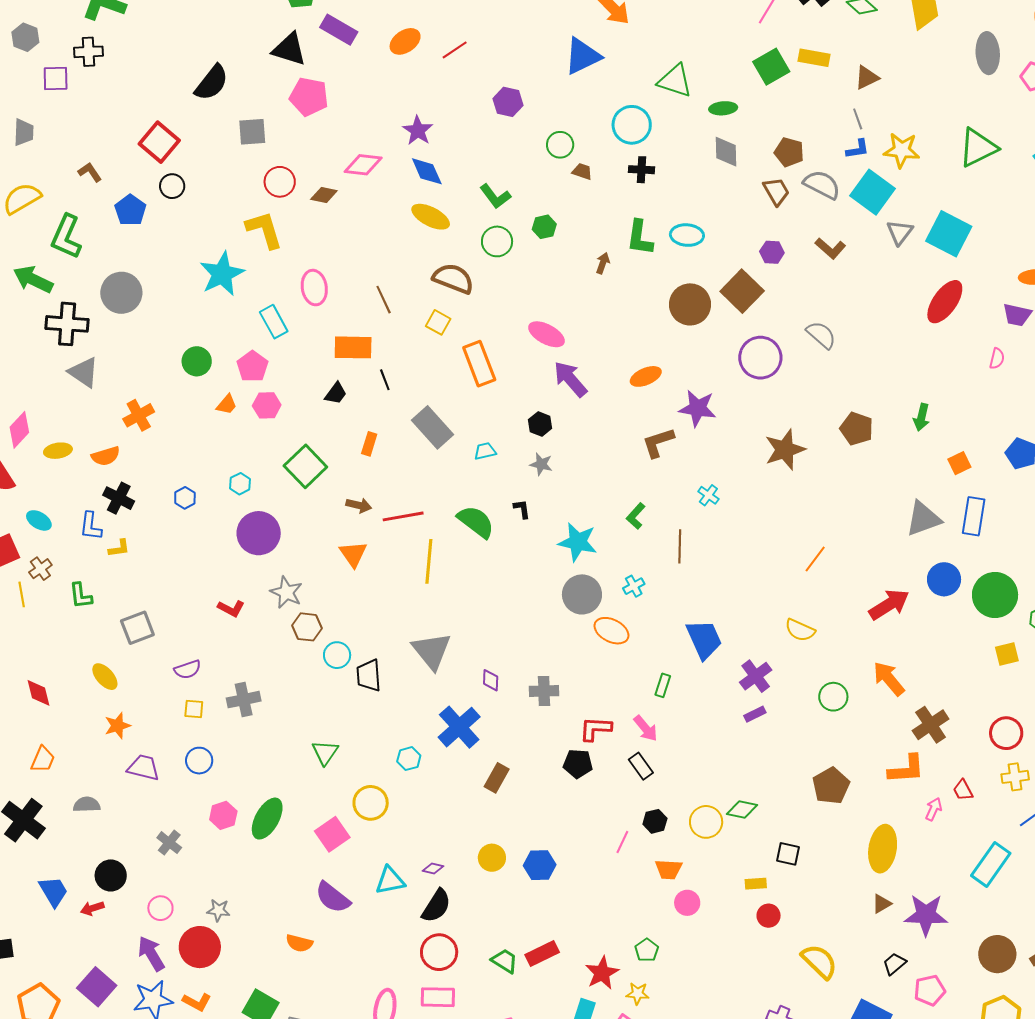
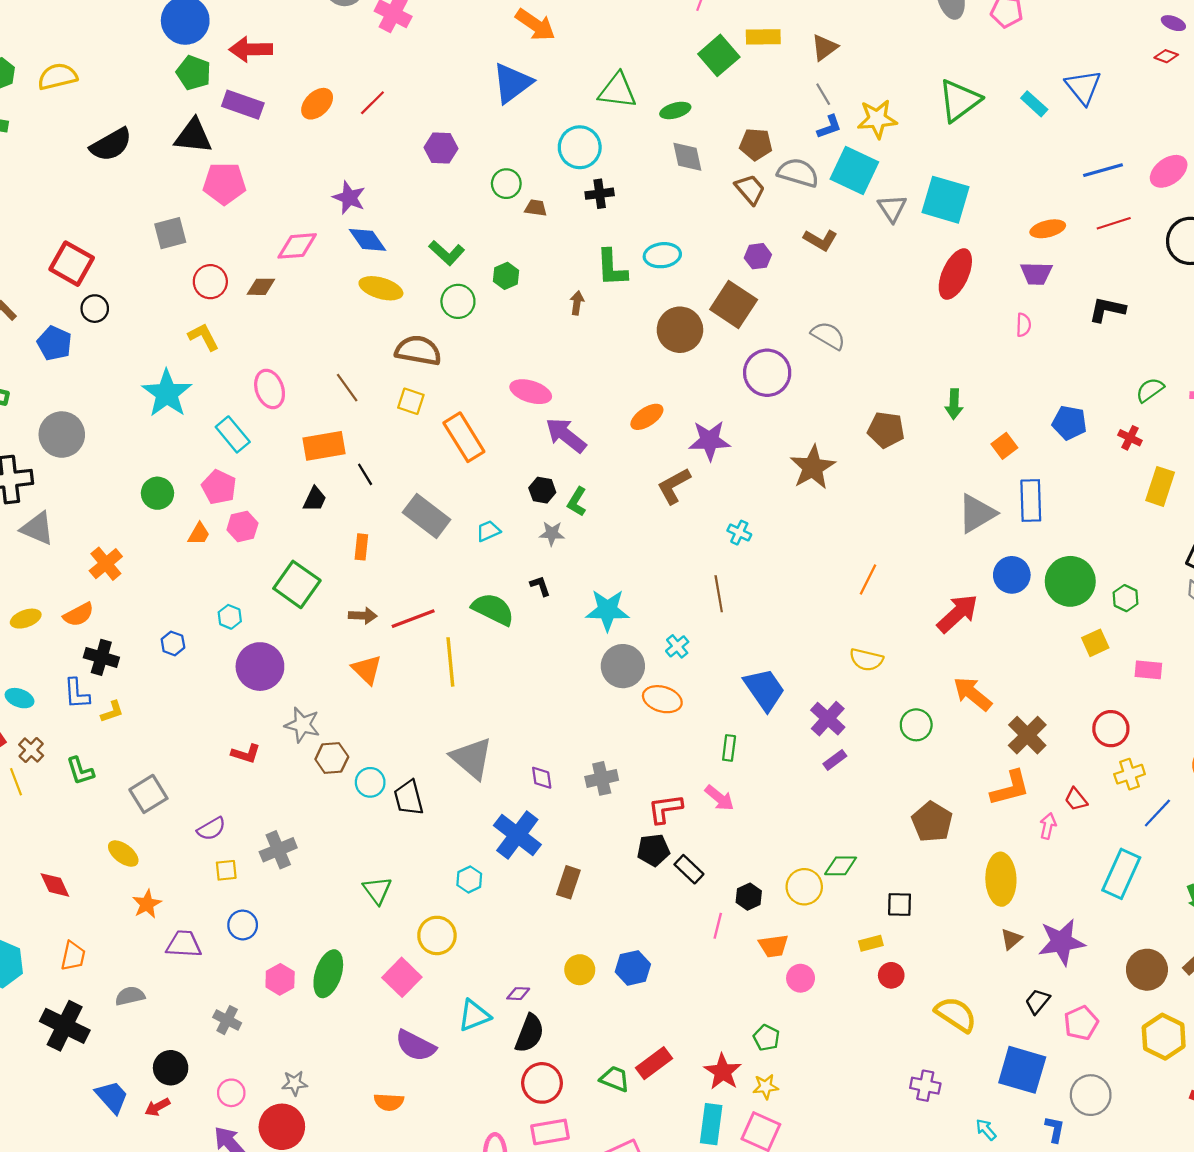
black semicircle: (212, 83) -> (111, 145), moved, turned 33
yellow L-shape: (264, 230) -> (203, 337), size x0.7
green L-shape: (636, 516) -> (577, 502), moved
black rectangle: (641, 766) -> (689, 869), moved

